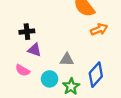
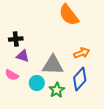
orange arrow: (99, 29) -> (82, 53), moved
gray triangle: (67, 60) -> (53, 65), size x1.6

